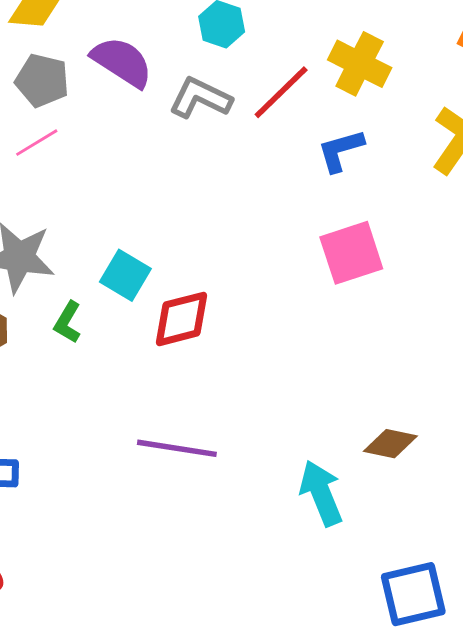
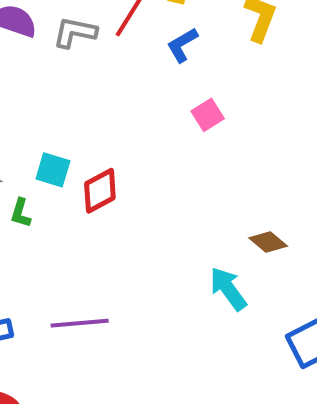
pink square: (351, 253) -> (208, 115), size x0.7
brown diamond: (390, 444) -> (268, 242), turned 42
purple line: (177, 448) -> (80, 323), moved

